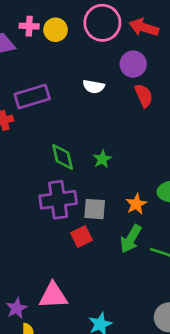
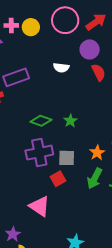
red arrow: (144, 27) -> (96, 22), turned 130
green diamond: (63, 157) -> (41, 121), turned -55
pink triangle: (53, 296) -> (39, 206), moved, turned 40

